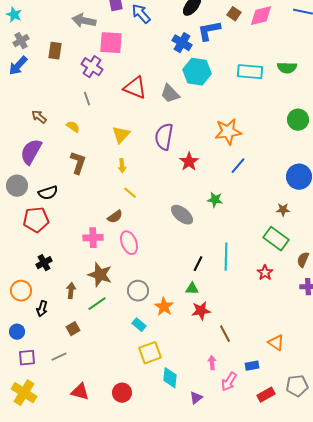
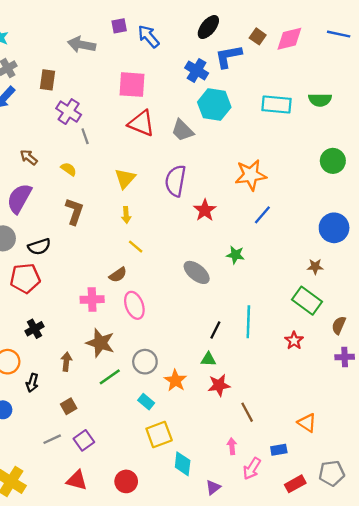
pink square: (111, 43) -> (132, 85), moved
purple cross: (92, 67) -> (69, 112), moved
green line: (97, 304) -> (110, 377), moved
purple square: (27, 358) -> (84, 440), moved, turned -30

